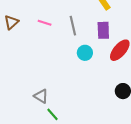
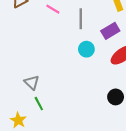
purple rectangle: (103, 30) -> (110, 31), turned 48

